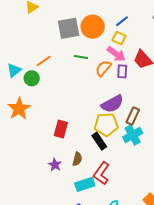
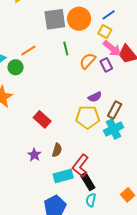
pink arrow: (116, 54) -> (112, 48), moved
green line: (81, 57) -> (66, 48), turned 64
purple rectangle: (122, 71) -> (106, 65), turned -32
purple semicircle: (112, 104) -> (95, 97), size x0.6
red rectangle: (61, 129) -> (42, 119), turned -66
black rectangle: (99, 141) -> (88, 182), moved

